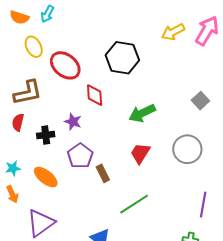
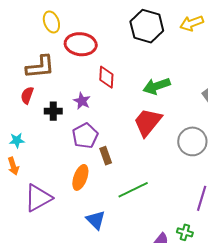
black hexagon: (122, 58) -> (147, 26), moved
red ellipse: (65, 65) -> (81, 44), turned -40
green arrow: (142, 113) -> (157, 86), moved
red trapezoid: (140, 153) -> (148, 122), moved, size x1.4
orange ellipse: (46, 177) -> (80, 177), moved, turned 65

